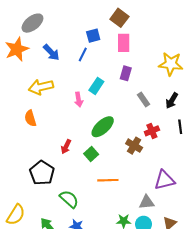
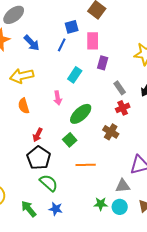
pink rectangle: (124, 43) -> (93, 41), moved
pink arrow: (79, 100) -> (58, 98), moved
orange semicircle: (30, 118) -> (24, 106), moved
red cross: (152, 131) -> (123, 108), moved
red arrow: (66, 147) -> (38, 135), moved
black pentagon: (42, 173) -> (39, 158), moved

